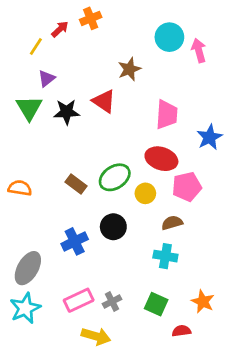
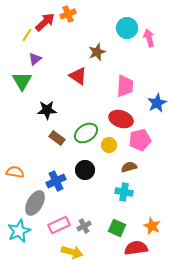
red arrow: (60, 29) -> (45, 22), size x1.5
black star: (67, 112) -> (47, 110), moved
orange semicircle: (20, 188) -> (15, 172), moved
gray ellipse: (28, 268) -> (35, 203), moved
red semicircle: (181, 331) -> (136, 248), size x1.6

